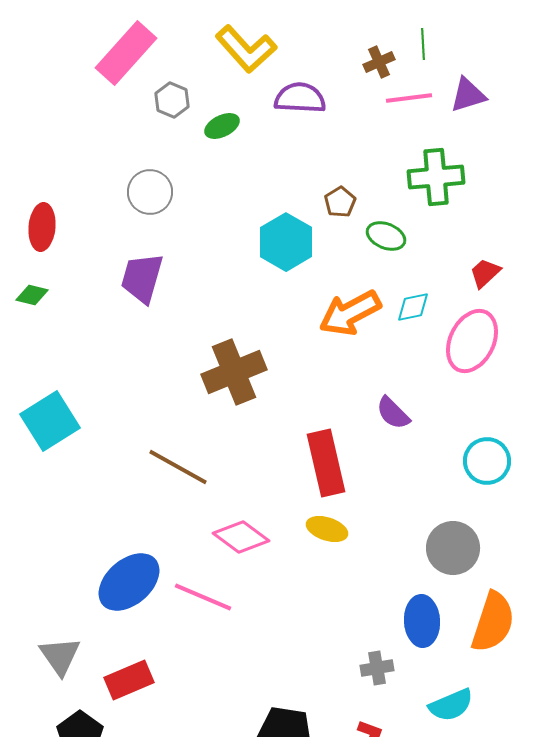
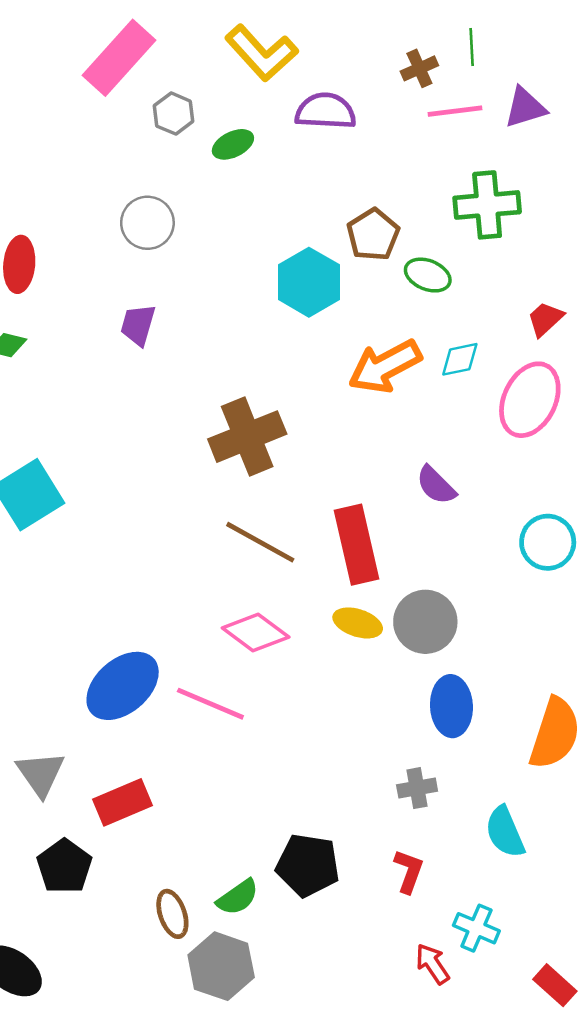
brown pentagon: (340, 202) -> (373, 235), size x1.4
purple trapezoid: (142, 278) -> (138, 325), size x0.7
brown line: (178, 467) -> (260, 542), moved
gray circle: (453, 548) -> (425, 622), moved
blue ellipse: (422, 621) -> (451, 706), moved
cyan semicircle: (451, 705) -> (505, 832), turned 90

